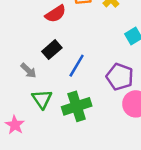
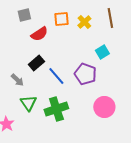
blue line: (77, 66) -> (56, 76), turned -72
purple pentagon: (120, 77) -> (85, 74), moved

